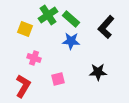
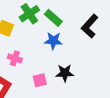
black star: (98, 72) -> (65, 73), moved

